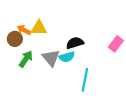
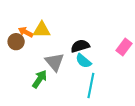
cyan semicircle: (67, 57) -> (83, 61), moved, turned 56
green arrow: (26, 59) -> (40, 79), moved

